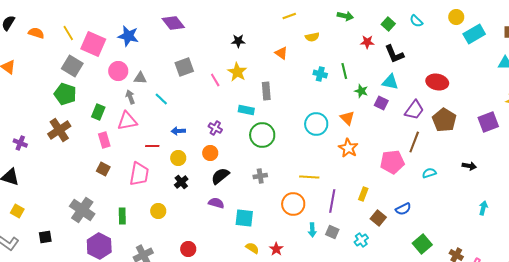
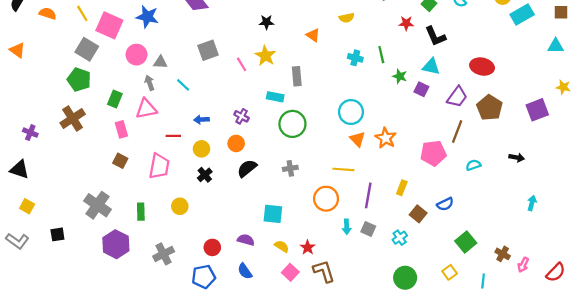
orange triangle: (347, 118) -> (357, 139), moved
purple semicircle: (216, 203) -> (246, 240), moved

